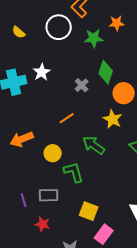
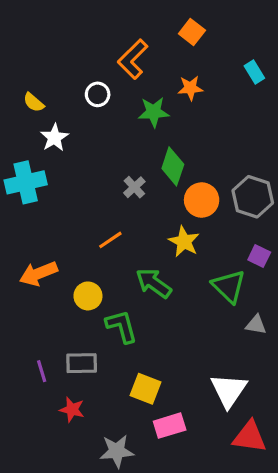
white circle: (59, 27) -> (98, 94), size x0.6
white star: (42, 72) -> (54, 138), moved
pink rectangle: (104, 234) -> (170, 426), turned 36

